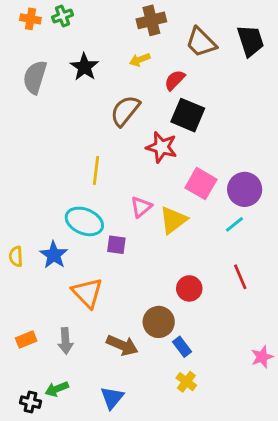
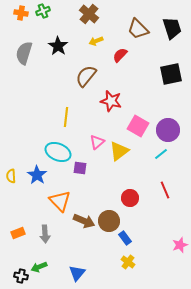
brown cross: (151, 20) -> (89, 14), moved, turned -36
black square: (188, 115) -> (171, 74), moved, turned -35
brown arrow: (122, 345) -> (84, 221), moved

